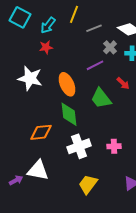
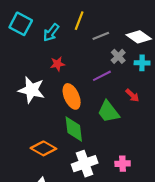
red star: (46, 47) -> (58, 64), moved
orange diamond: (41, 132) -> (43, 148), turned 35

